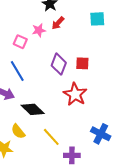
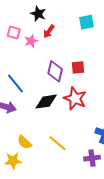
pink square: (20, 42) -> (14, 33), moved
black diamond: (33, 109) -> (46, 102), moved, turned -45
purple cross: (72, 155) -> (92, 158), moved

